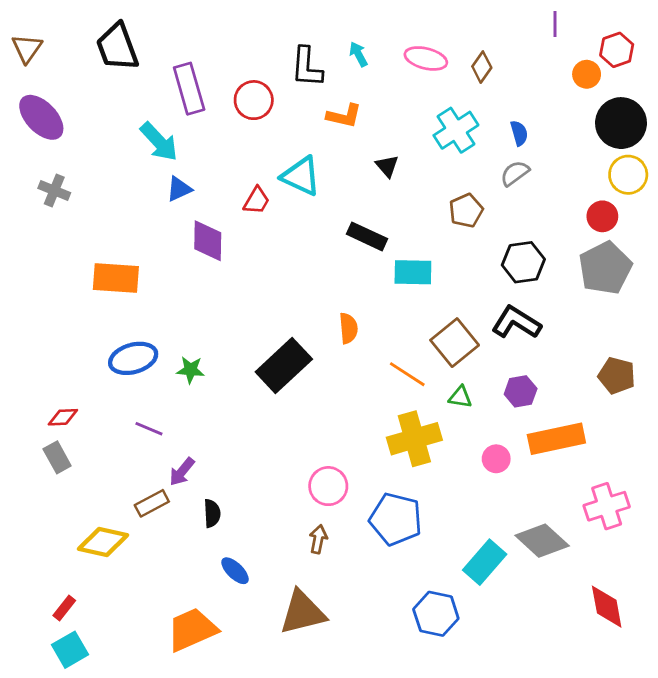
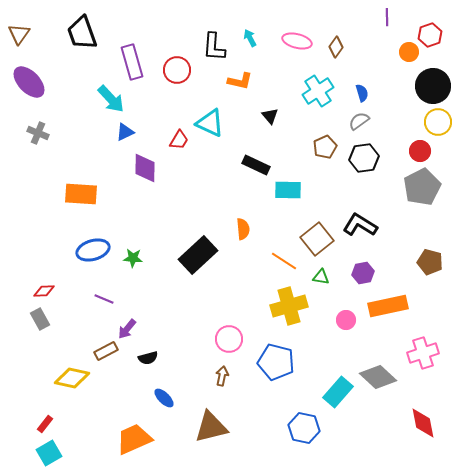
black hexagon: (523, 262) -> (364, 158), moved
black semicircle: (212, 513) -> (148, 358), turned 78

